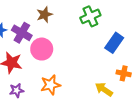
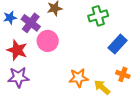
orange star: (51, 85) -> (79, 78), moved
purple star: (17, 90) -> (18, 77), size x1.5

